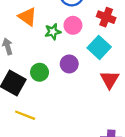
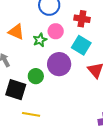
purple circle: (69, 64) -> (59, 64), size x1.5

